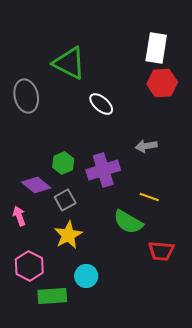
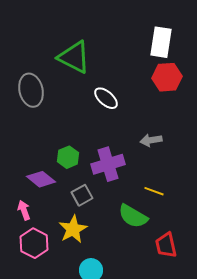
gray square: (65, 200) -> (82, 195), moved
red trapezoid: (161, 251) -> (166, 245), turned 72
pink hexagon: (29, 266) -> (34, 243), moved

